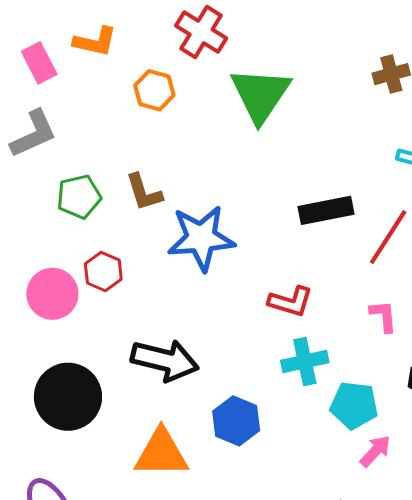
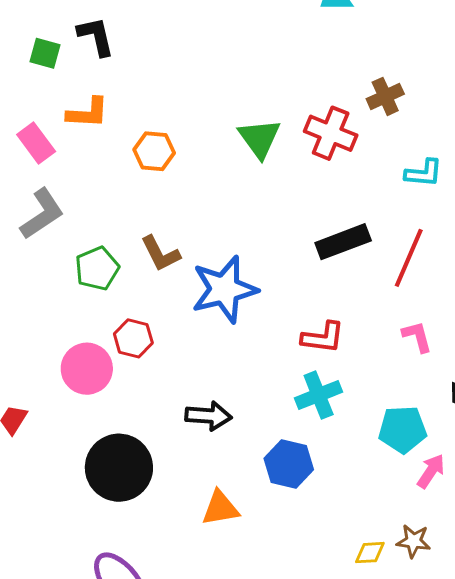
red cross: (201, 32) -> (331, 133), moved
green triangle: (260, 95) -> (259, 138), size x0.7
black arrow: (165, 360) -> (208, 416), size x0.7
cyan cross: (305, 361) -> (319, 395), moved
orange triangle: (161, 453) -> (220, 508), size x0.7

